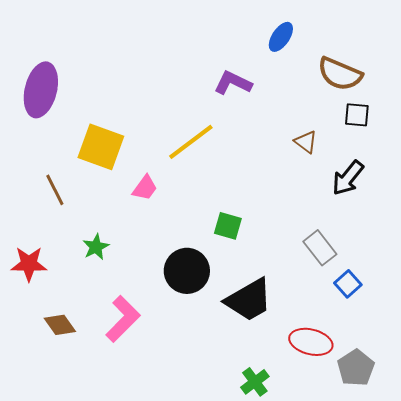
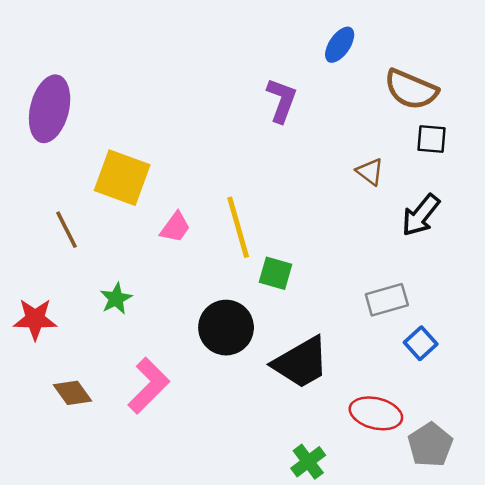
purple L-shape: (233, 83) -> (282, 100), turned 84
yellow line: (191, 142) -> (238, 227), moved, turned -69
gray rectangle: (320, 248) -> (387, 300), turned -68

